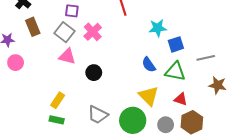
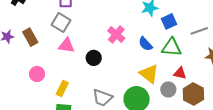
brown rectangle: (33, 27) -> (30, 37), moved
pink cross: (93, 32) -> (116, 34), moved
pink circle: (16, 63) -> (37, 74), moved
gray circle: (166, 125) -> (168, 89), moved

